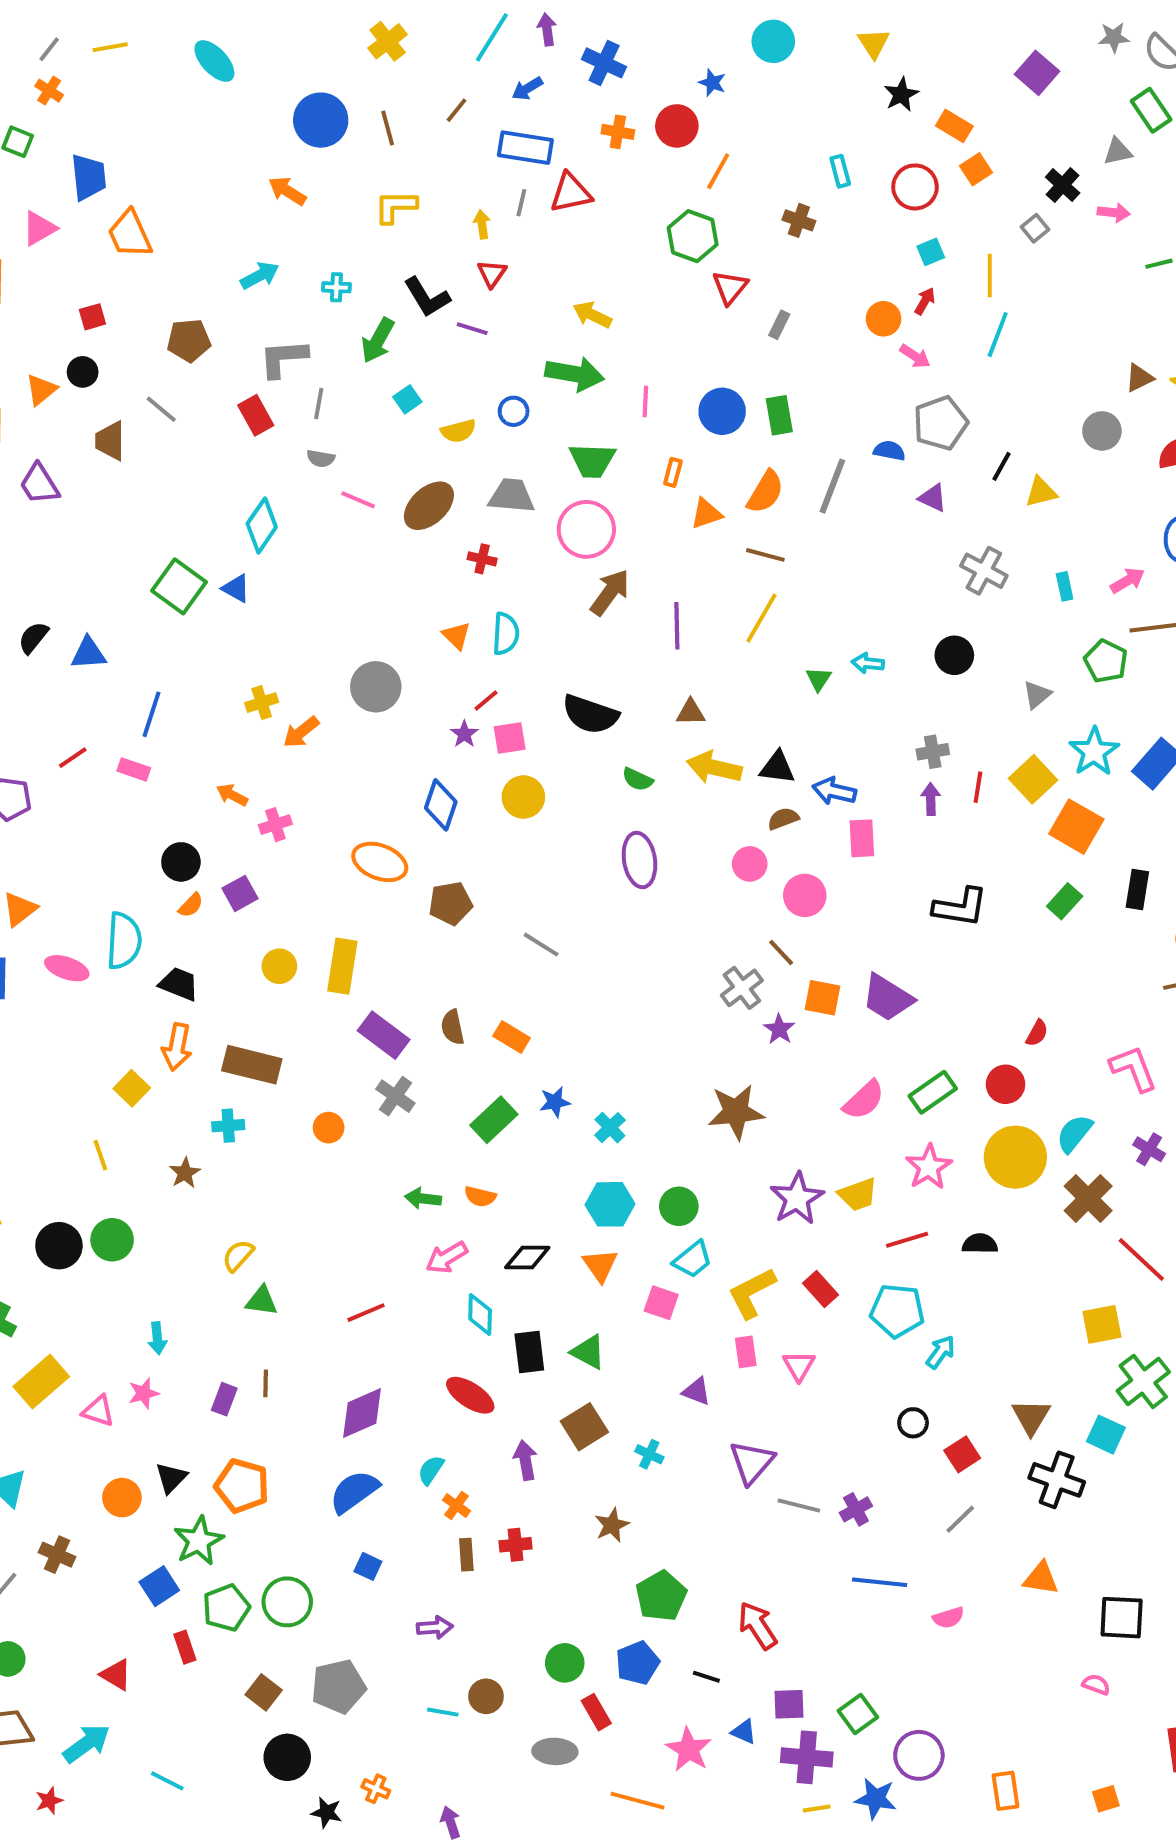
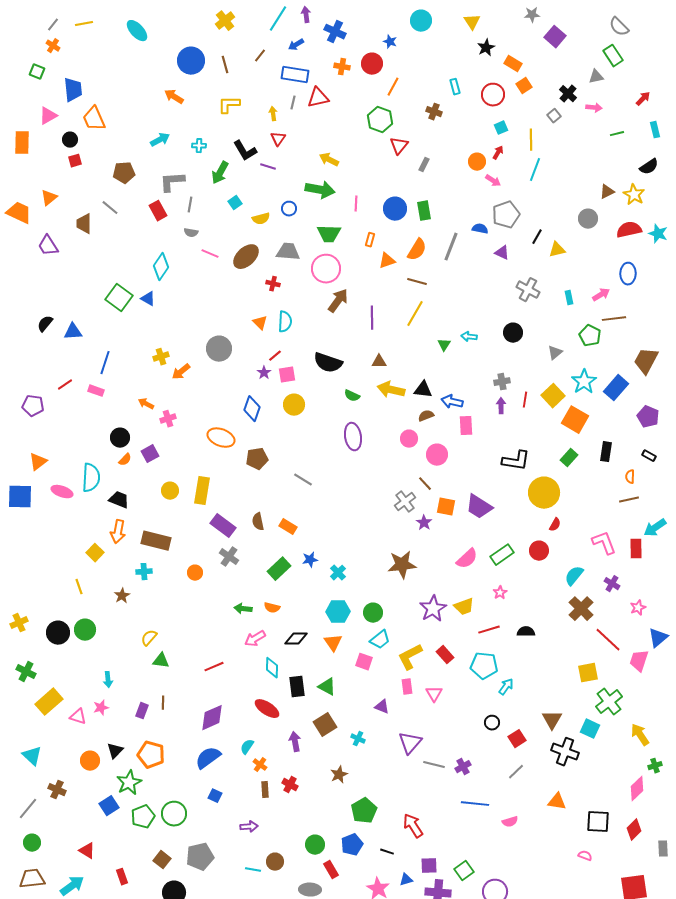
gray star: (1114, 37) -> (532, 15), moved
black circle: (83, 372) -> (70, 140), moved
yellow circle: (1015, 1157) -> (544, 493), moved
pink star: (929, 1167) -> (500, 593), size x0.6
red cross: (516, 1545) -> (290, 785), turned 35
red rectangle: (185, 1647) -> (122, 877), moved
blue triangle: (744, 1732) -> (406, 880), turned -40

